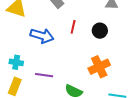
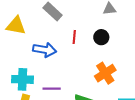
cyan cross: (16, 62) -> (22, 79), size x1.5

